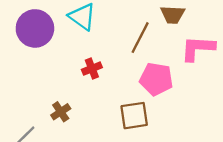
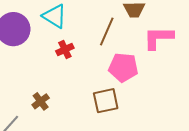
red cross: (92, 69) -> (65, 49), moved

